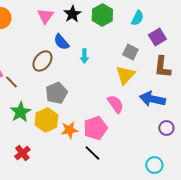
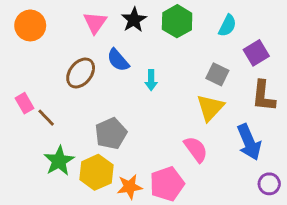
brown ellipse: (42, 61) -> (81, 73), moved
blue arrow: (152, 99) -> (249, 142), turned -125

